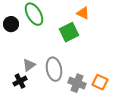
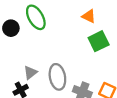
green square: (69, 32) -> (99, 41), moved

